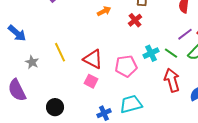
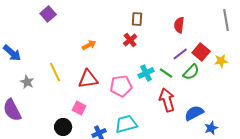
orange arrow: (104, 11) -> (89, 45), moved
red triangle: (93, 59) -> (88, 79), turned -35
pink square: (91, 81) -> (79, 108), moved
black circle: (55, 107) -> (63, 127), moved

